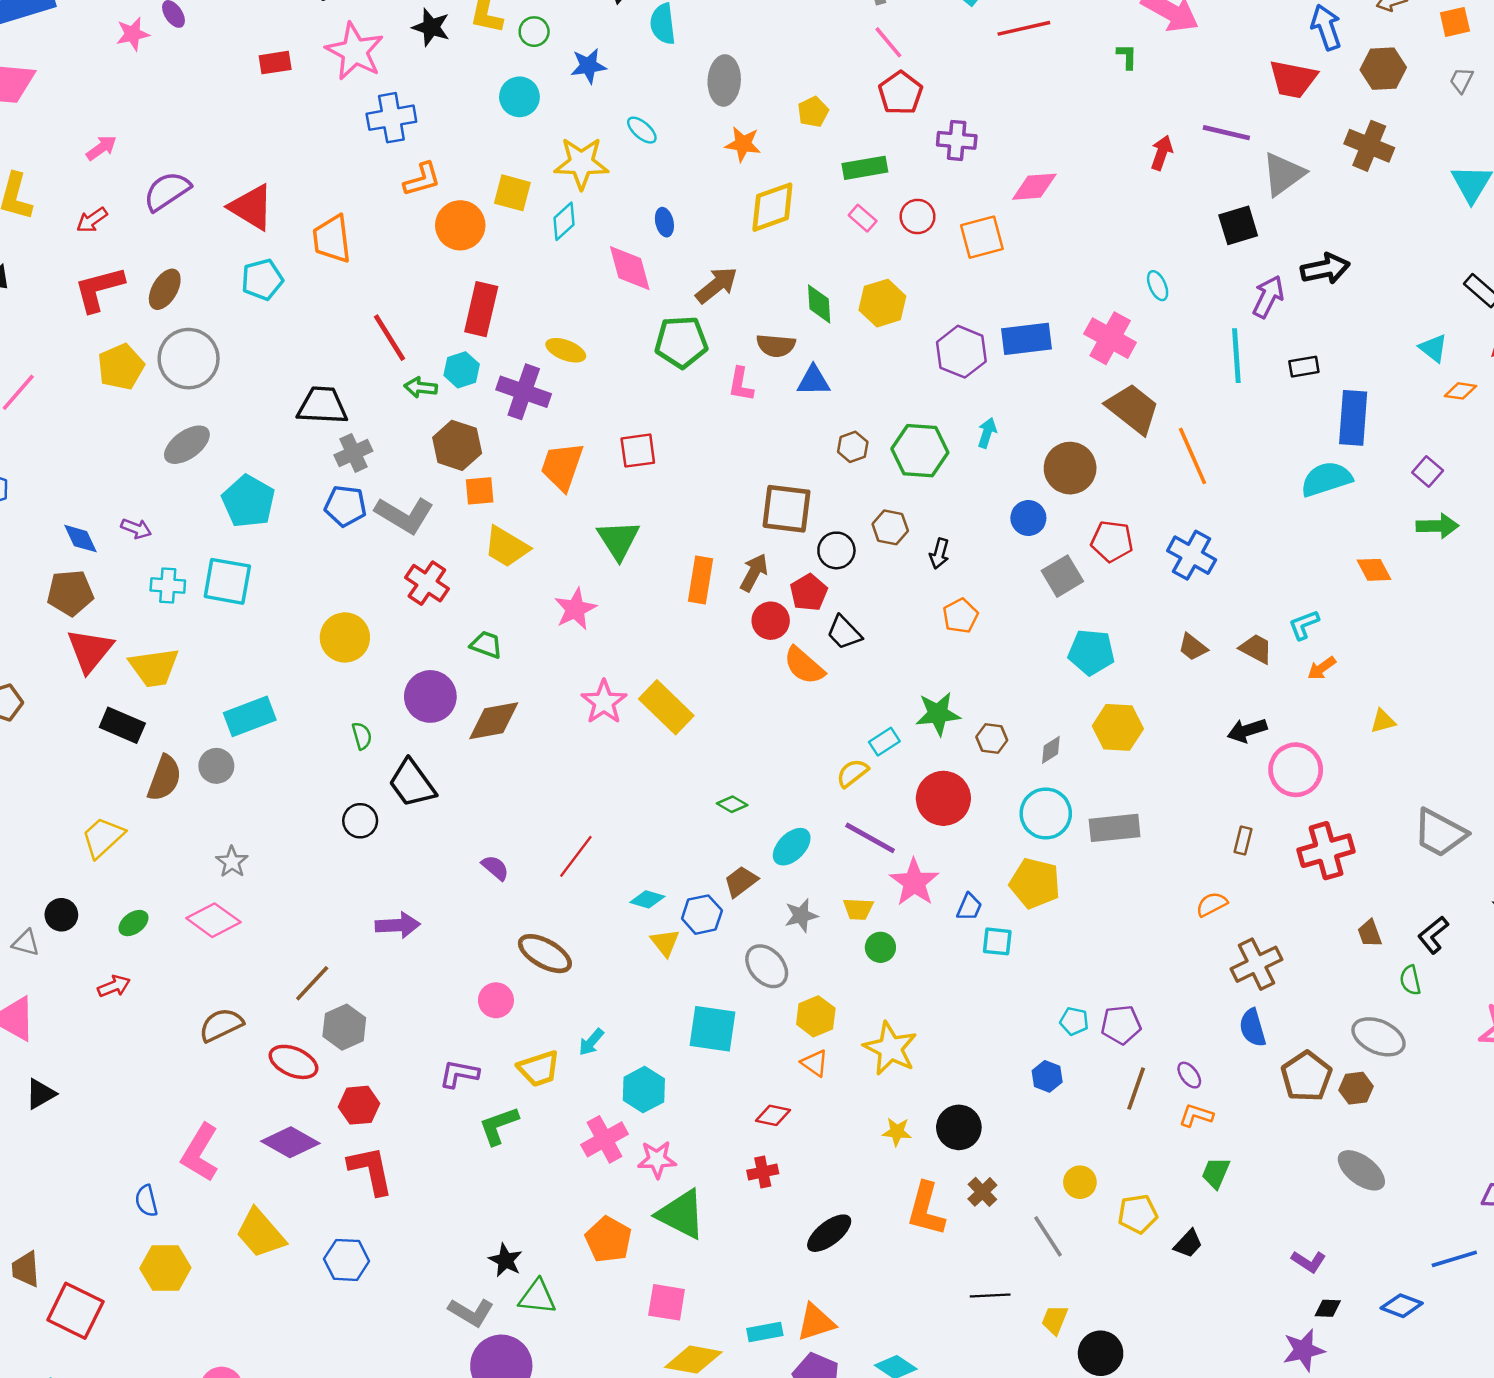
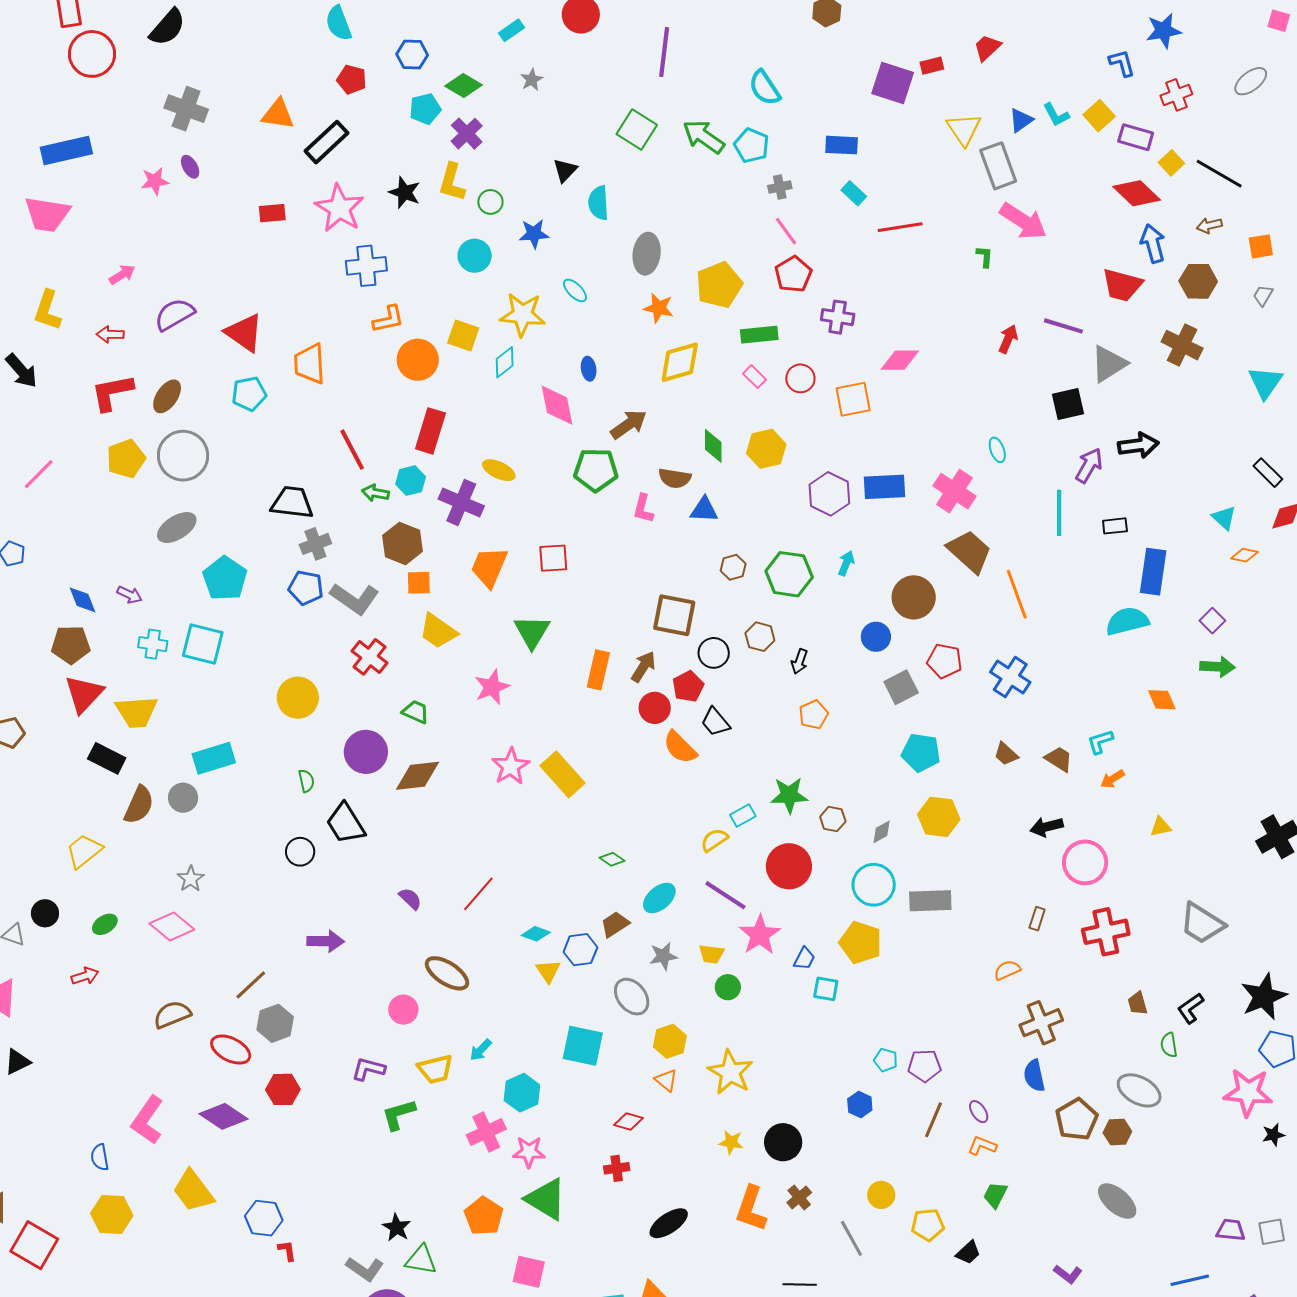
yellow pentagon: (813, 112) -> (719, 285), size x1.8
red arrow: (92, 220) -> (110, 334), turned 32
red L-shape: (371, 1170) -> (287, 1251), moved, size x0.5

